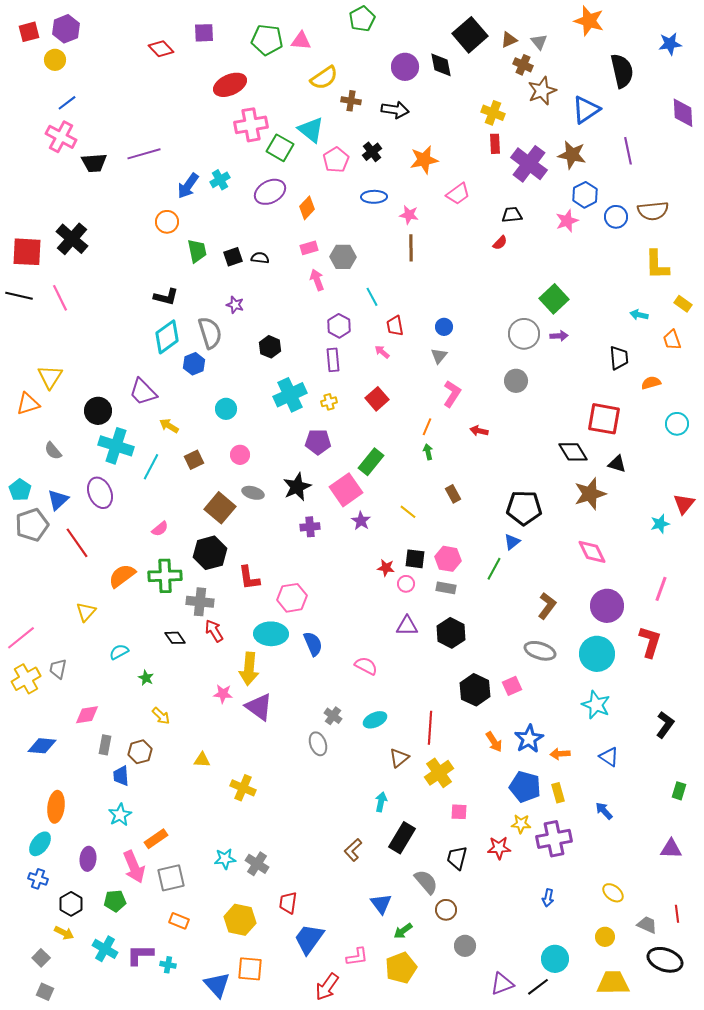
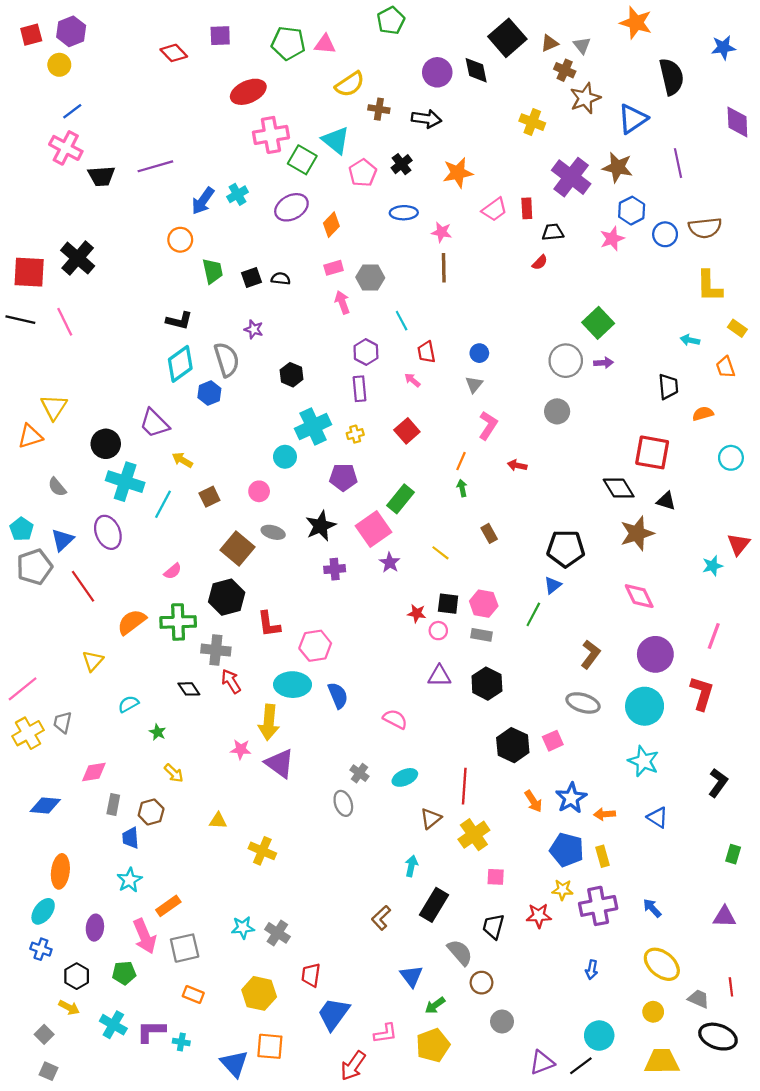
red rectangle: (495, 144) -> (527, 208), moved
cyan circle: (226, 409) -> (285, 457), moved
blue arrow: (604, 811) -> (652, 908), moved
yellow ellipse: (613, 893) -> (662, 964), size x1.6

